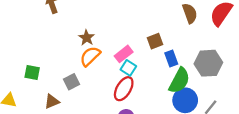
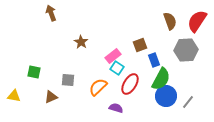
orange semicircle: (90, 56) -> (98, 87), moved
gray hexagon: (208, 63) -> (186, 50), moved
gray square: (72, 82) -> (68, 80), turned 32
red ellipse: (124, 89) -> (130, 84), moved

